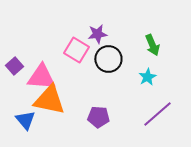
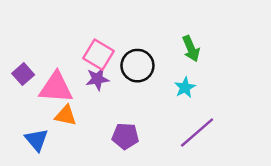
purple star: (97, 34) -> (97, 79), moved
orange triangle: (49, 100) -> (66, 115), size x0.6

